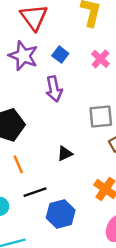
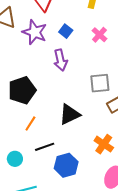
black triangle: (65, 154) -> (70, 114), size x1.6
orange line: (18, 164) -> (30, 123), turned 56

